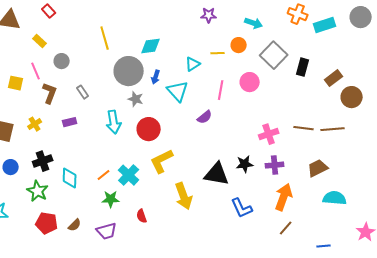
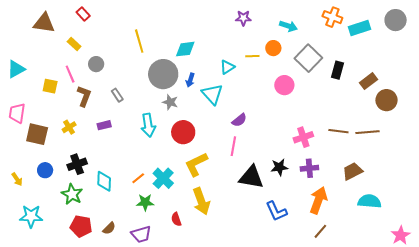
pink line: (221, 90) -> (233, 146), moved
yellow arrow: (184, 196) -> (201, 201), moved

